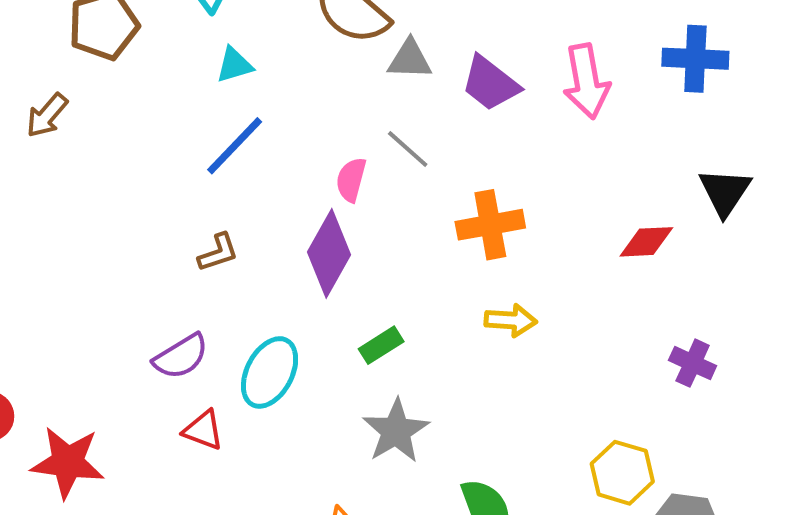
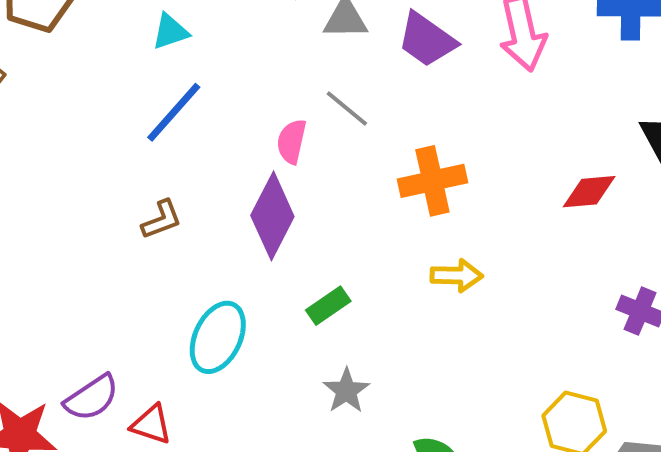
purple semicircle: (181, 356) -> (92, 398), moved
red triangle: (203, 430) -> (151, 425), moved
gray star: (396, 431) -> (346, 391), size x0.7

